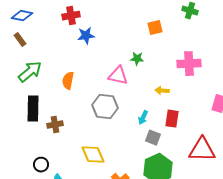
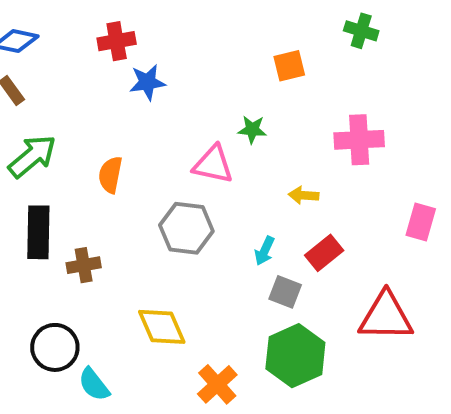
red rectangle: (172, 119) -> (324, 253), turned 42
black circle: (41, 165) -> (55, 347), size x1.5

